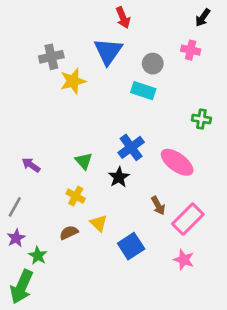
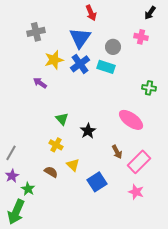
gray cross: (51, 57) -> (36, 32), moved
blue cross: (131, 147) -> (80, 64), moved
purple arrow: (31, 165) -> (40, 83), moved
brown semicircle: (69, 233) -> (51, 172), turned 56

